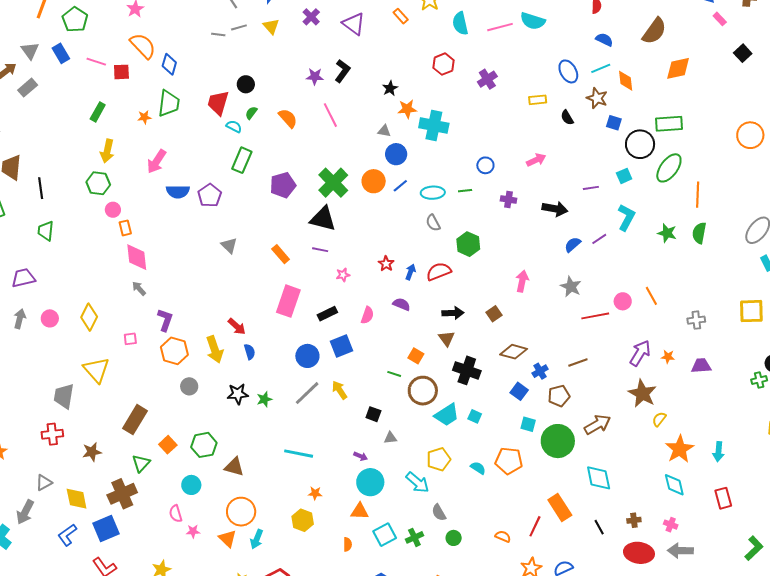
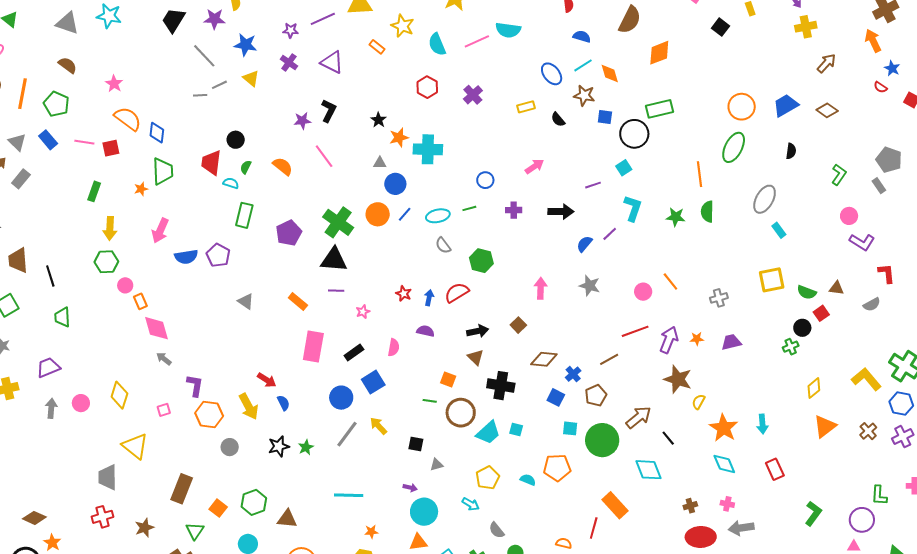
green ellipse: (669, 168) -> (734, 147), moved
red line: (595, 316) -> (635, 331), moved
cyan arrow: (417, 482) -> (471, 504), size x0.7
black line: (599, 527) -> (668, 438), moved

